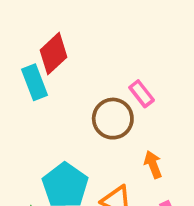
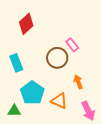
cyan rectangle: (34, 82) -> (16, 63), moved

